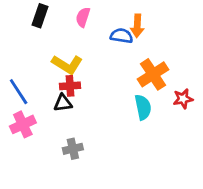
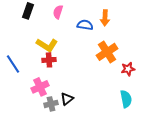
orange arrow: (137, 26) -> (105, 18), moved
black triangle: (63, 103) -> (67, 99), moved, turned -32
cyan semicircle: (143, 107) -> (126, 99), moved
pink cross: (23, 124) -> (40, 87), moved

